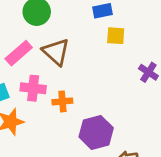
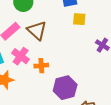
pink cross: (33, 88) -> (21, 56), turned 30

